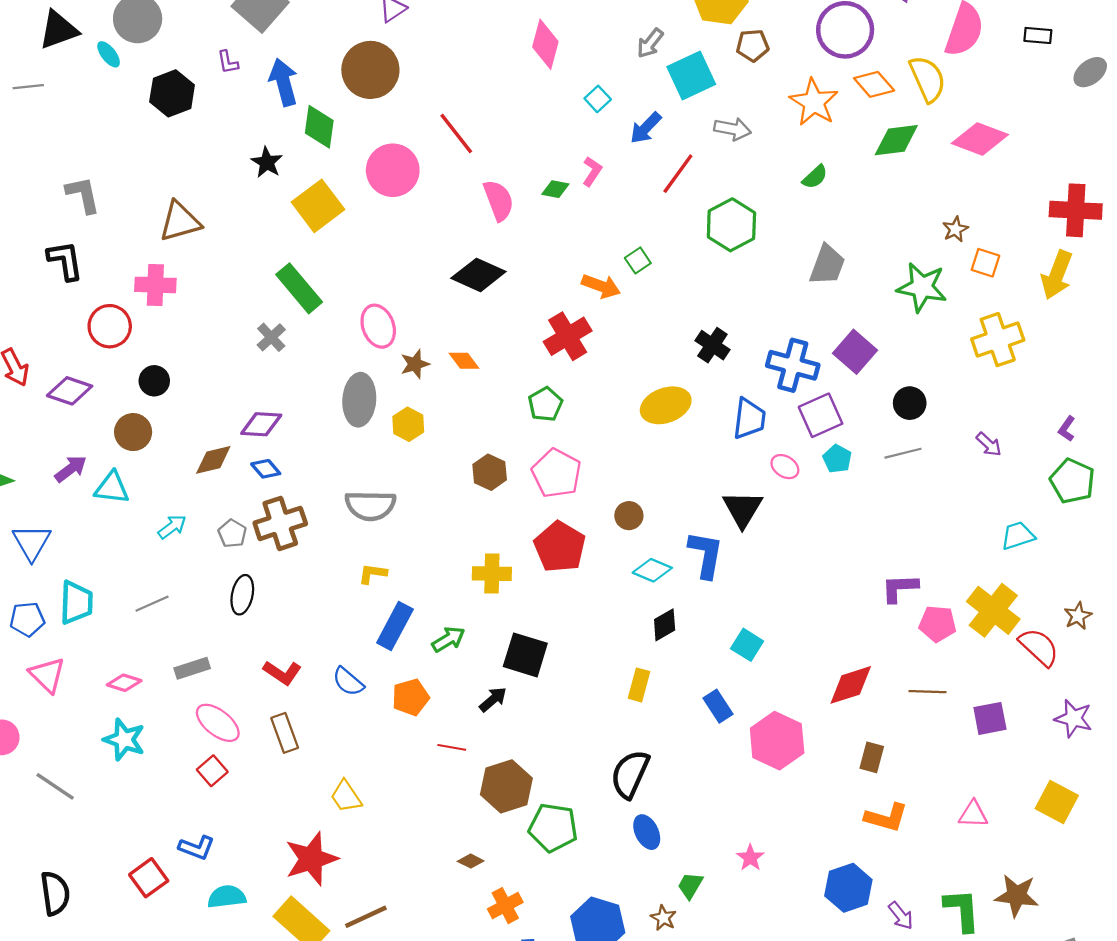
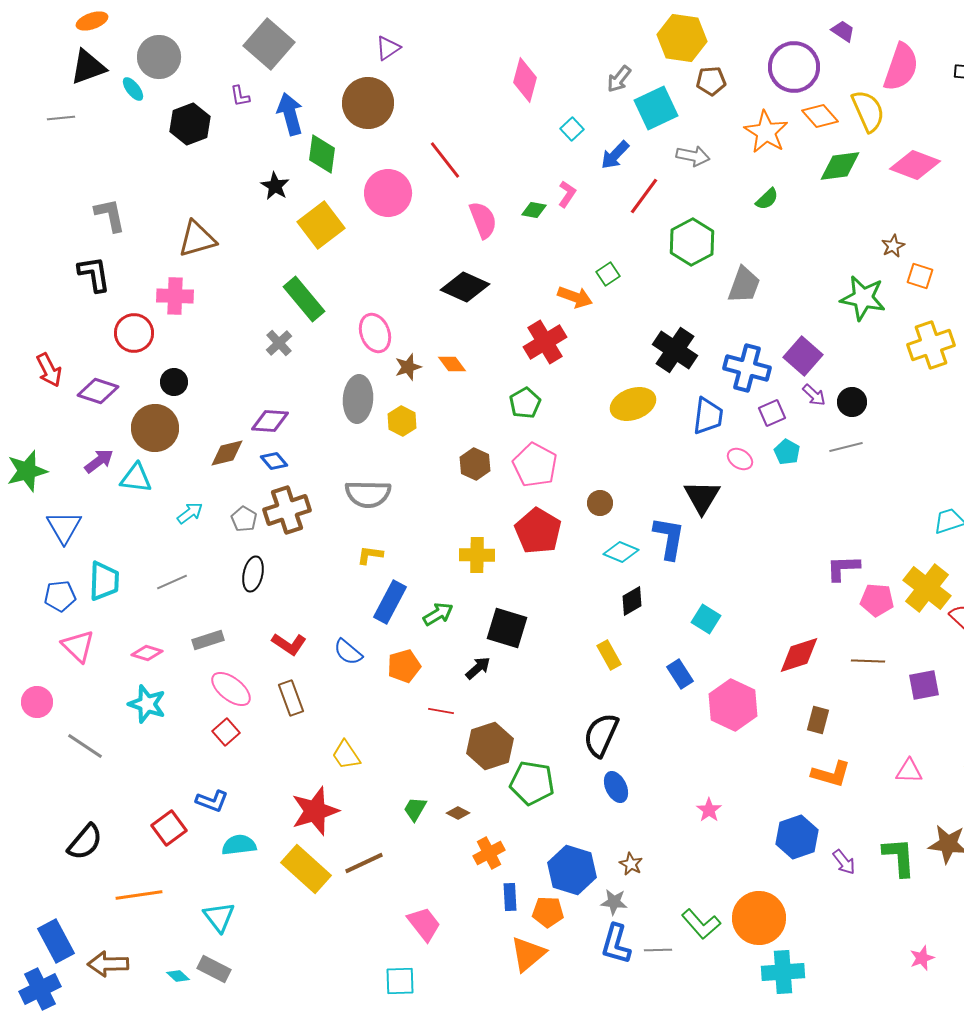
gray trapezoid: (827, 265) -> (744, 285), moved
black cross: (712, 345) -> (675, 350), size x1.4
purple square: (821, 415) -> (772, 413), size x0.7
brown circle: (133, 432) -> (155, 428), size x1.4
purple arrow: (989, 444) -> (814, 395), moved
yellow rectangle: (639, 685) -> (609, 655), turned -44
green trapezoid: (690, 886) -> (415, 809), moved
black semicircle: (55, 893) -> (85, 842), turned 48

